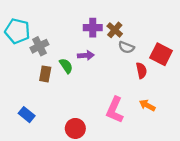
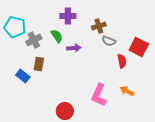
purple cross: (93, 28) -> (68, 16), moved
brown cross: (115, 30) -> (99, 26), turned 32
green semicircle: (66, 66) -> (57, 36), moved
blue rectangle: (27, 115) -> (23, 76), moved

